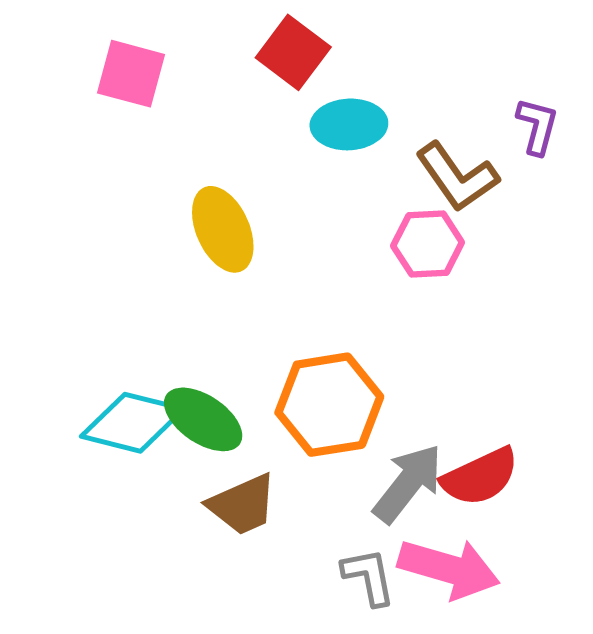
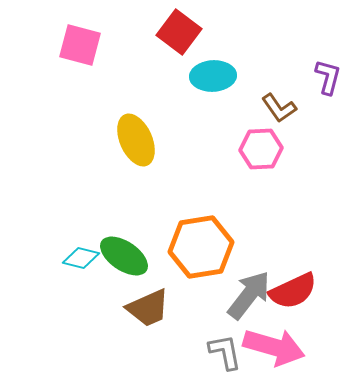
brown L-shape: (457, 177) -> (279, 108), size x0.7
cyan diamond: (133, 423) -> (81, 258), size x0.6

